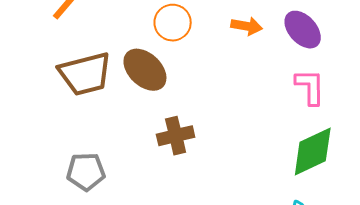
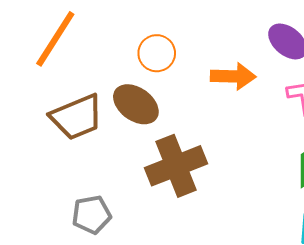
orange arrow: (247, 26) -> (233, 76), moved, size x1.4
brown cross: (176, 136) -> (176, 166), size x1.6

